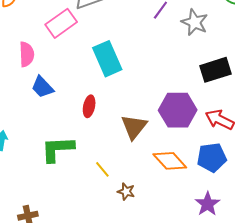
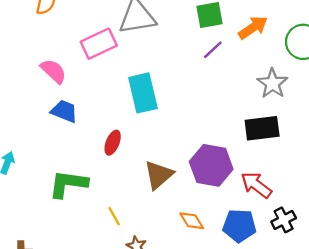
gray star: (195, 22) -> (272, 83), moved
pink semicircle: (27, 54) -> (53, 71), turned -55
blue trapezoid: (42, 87) -> (64, 111), turned 145
orange diamond: (170, 161) -> (192, 221), size x0.7

